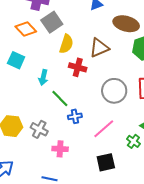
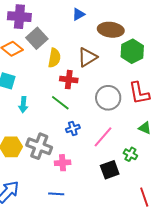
cyan arrow: (43, 77) -> (23, 105), moved
green line: (60, 99) -> (60, 103), moved
gray cross: (39, 129) -> (39, 146), size x1.4
green cross: (133, 141) -> (130, 154), moved

